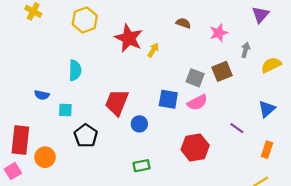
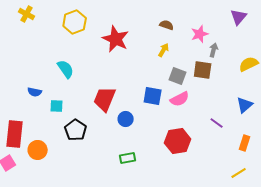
yellow arrow: (153, 50) -> (164, 50), moved
gray arrow: (245, 50) -> (214, 50), moved
cyan semicircle: (75, 70) -> (66, 69), turned -36
brown square: (222, 71) -> (203, 70), turned 30

